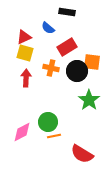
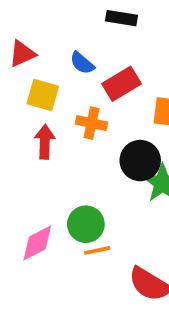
blue semicircle: (48, 28) -> (82, 63), moved
red triangle: (24, 37) -> (22, 54), moved
black circle: (77, 71) -> (140, 161), moved

